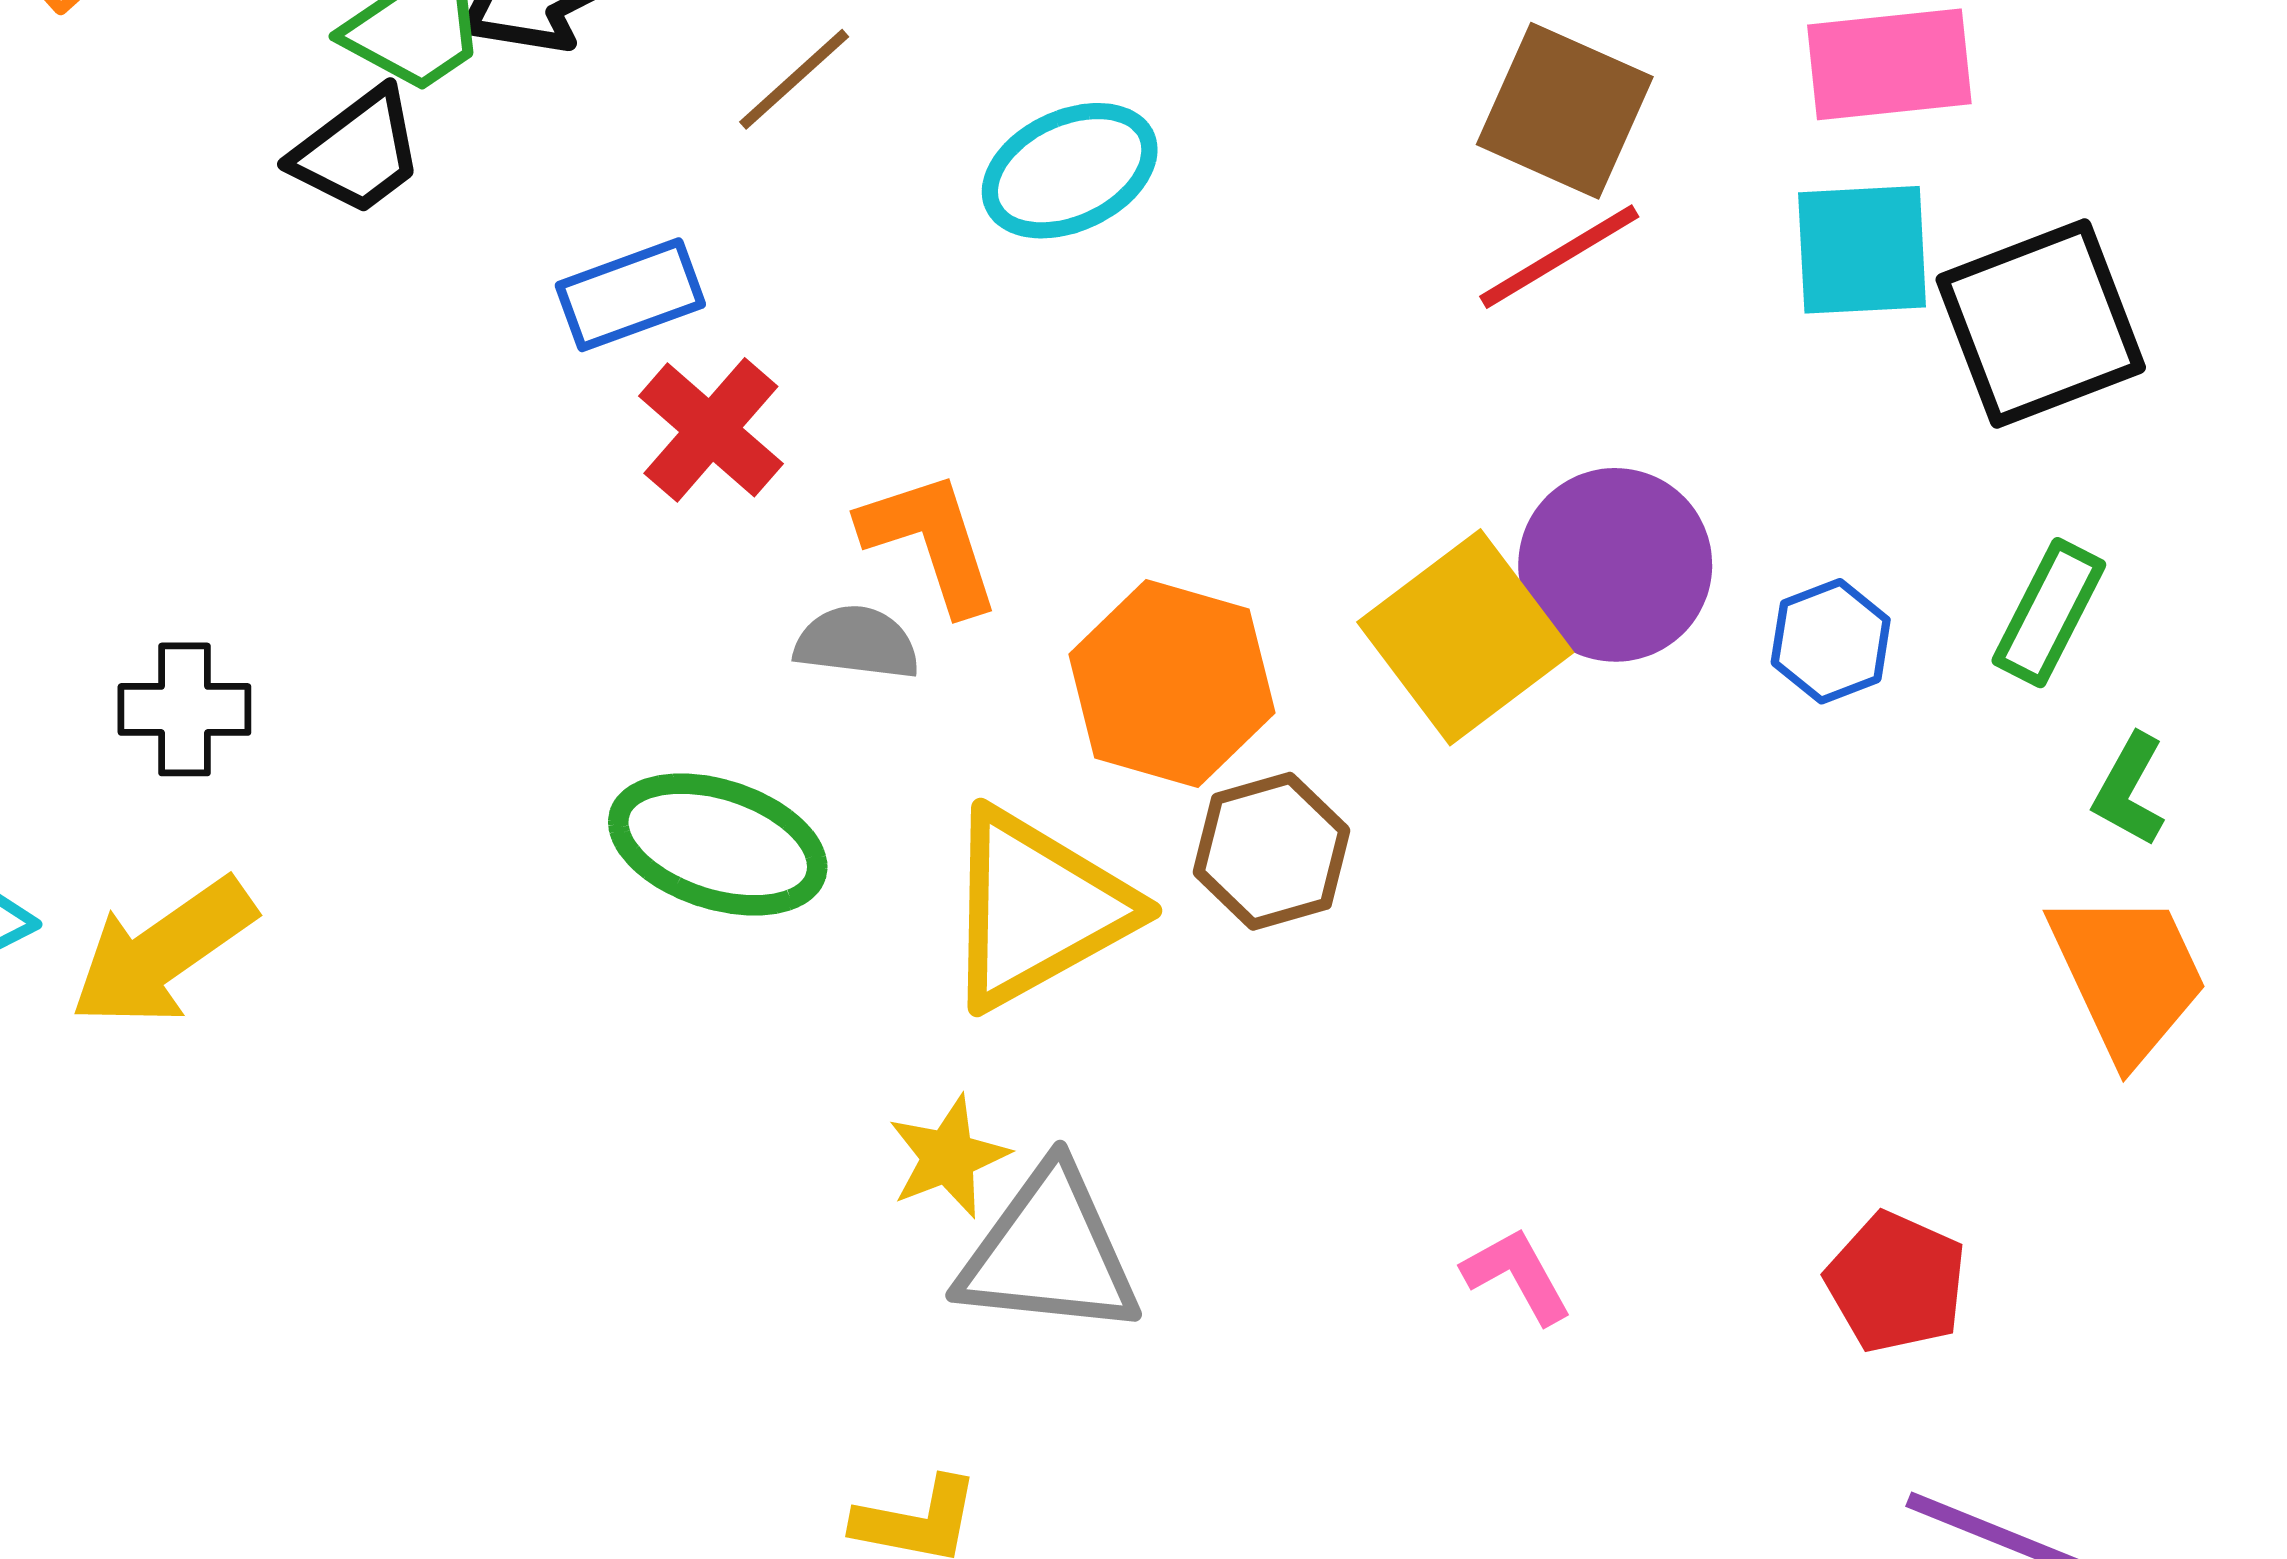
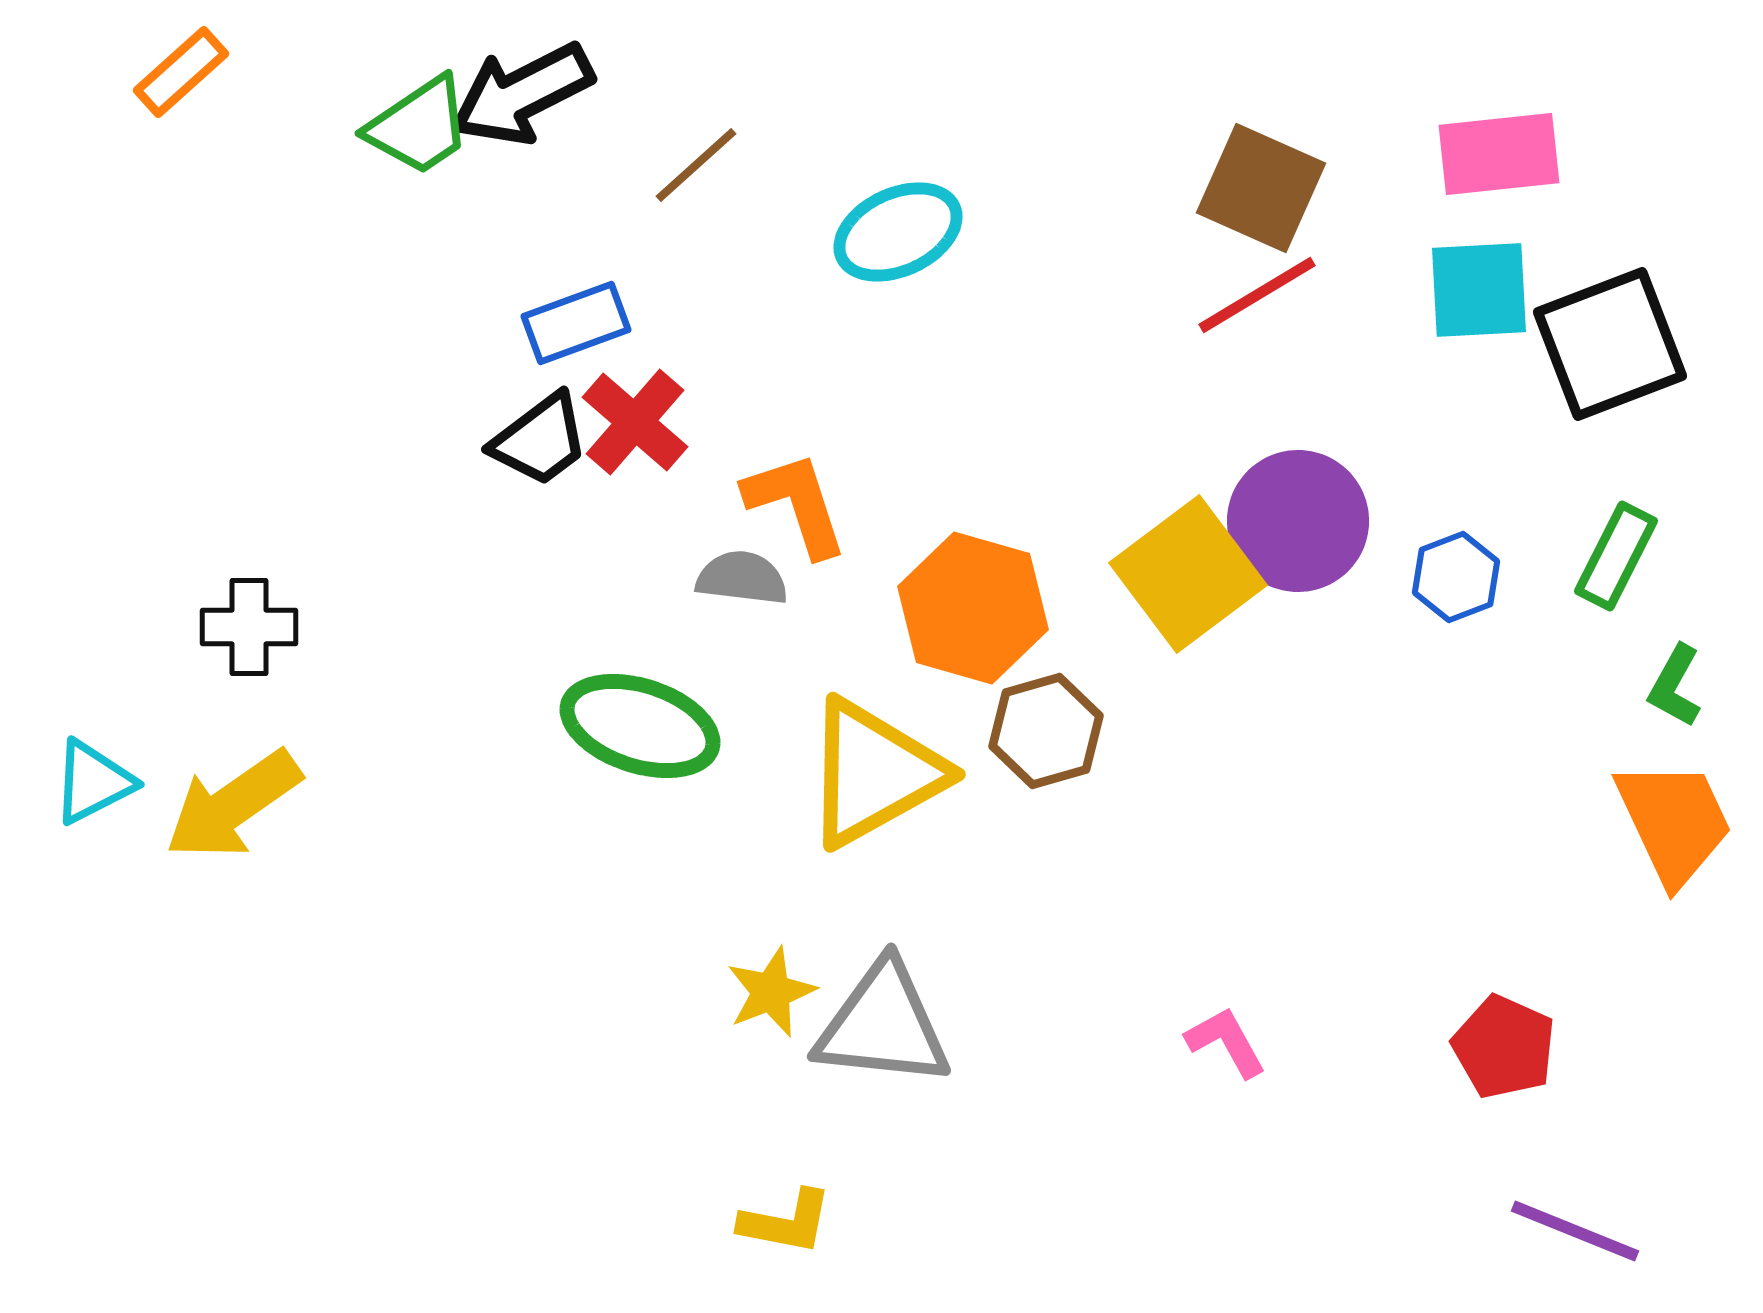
black trapezoid: (358, 152) -> (540, 440), moved
yellow star: (948, 1157) -> (771, 992), moved

